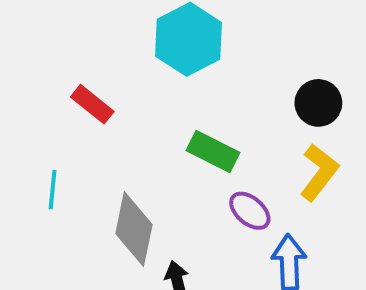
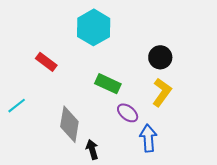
cyan line: (53, 190) -> (17, 106), moved, turned 48

